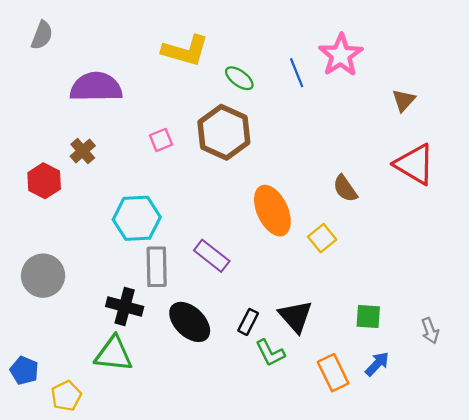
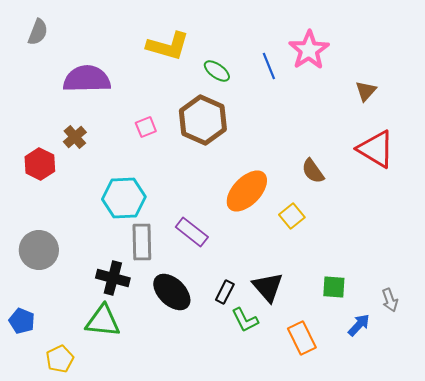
orange ellipse: (272, 211) -> (247, 191), turned 69
blue arrow: (377, 364) -> (359, 325), moved
blue pentagon: (24, 370) -> (22, 321), moved

